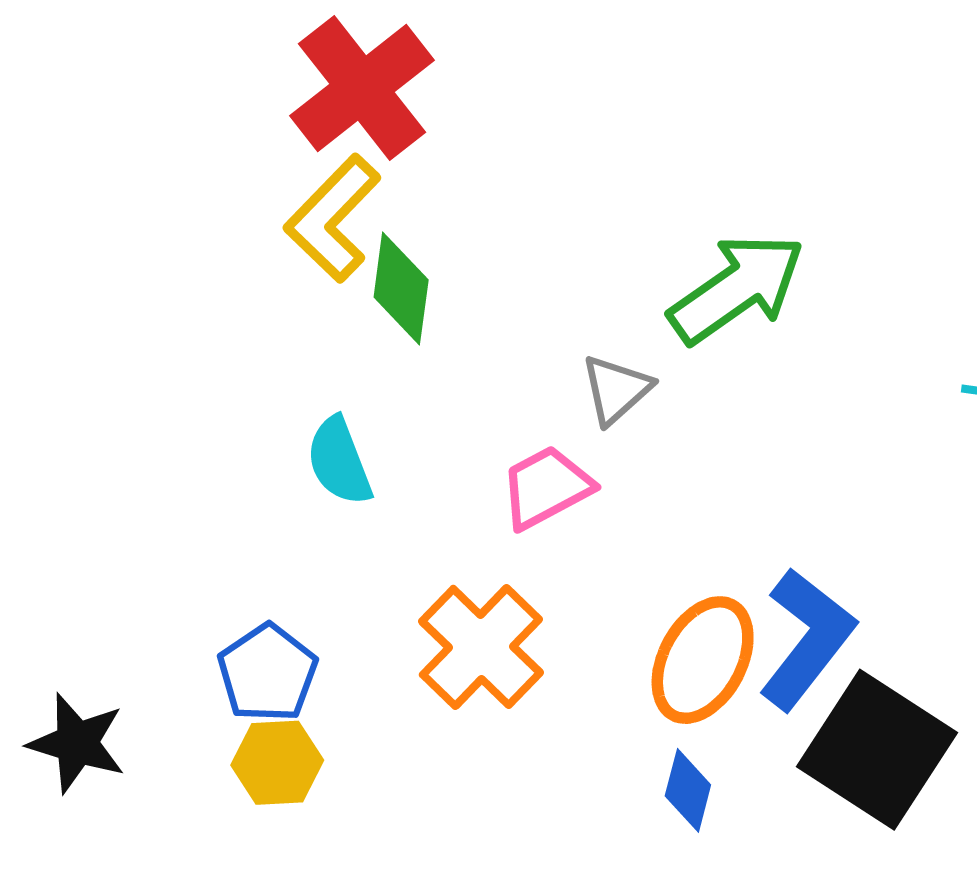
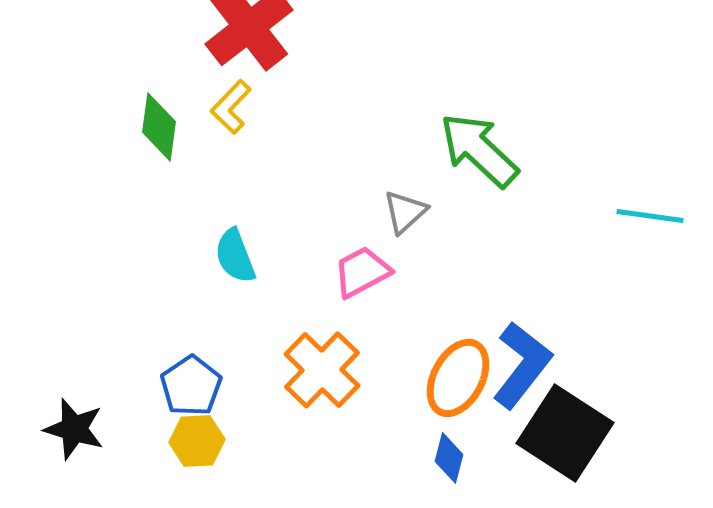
yellow L-shape: (333, 218) -> (231, 107), size x0.7
green diamond: (401, 288) -> (159, 127), moved
green arrow: (737, 288) -> (479, 150), turned -102

